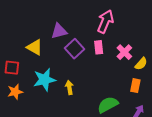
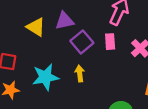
yellow triangle: (35, 47) -> (36, 27), moved
yellow arrow: (69, 87) -> (80, 74), moved

